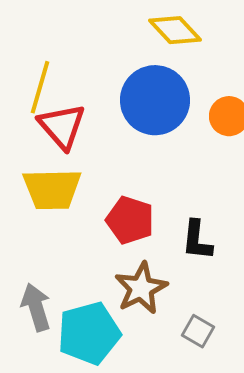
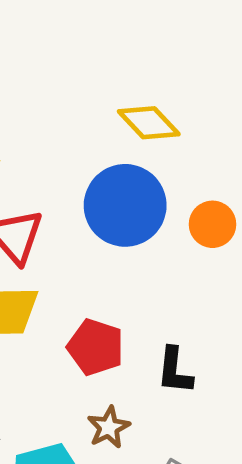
brown star: (141, 288) -> (109, 427), size x0.7

